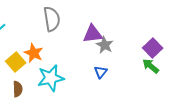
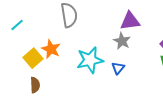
purple triangle: (93, 34) -> (130, 21), moved
cyan star: (51, 78) -> (90, 60), moved

